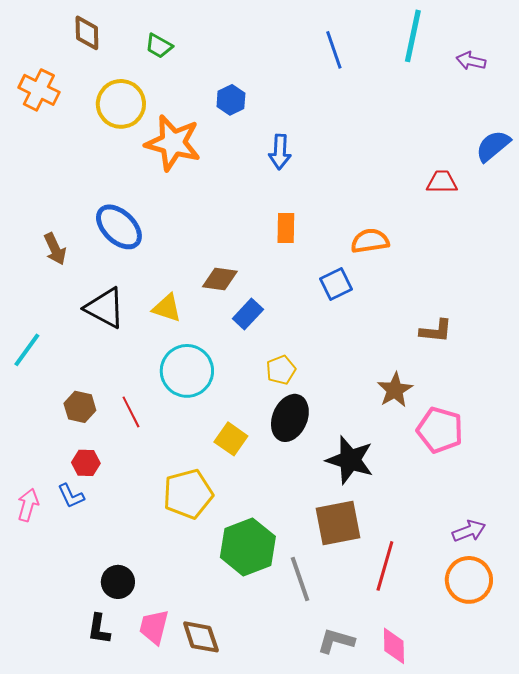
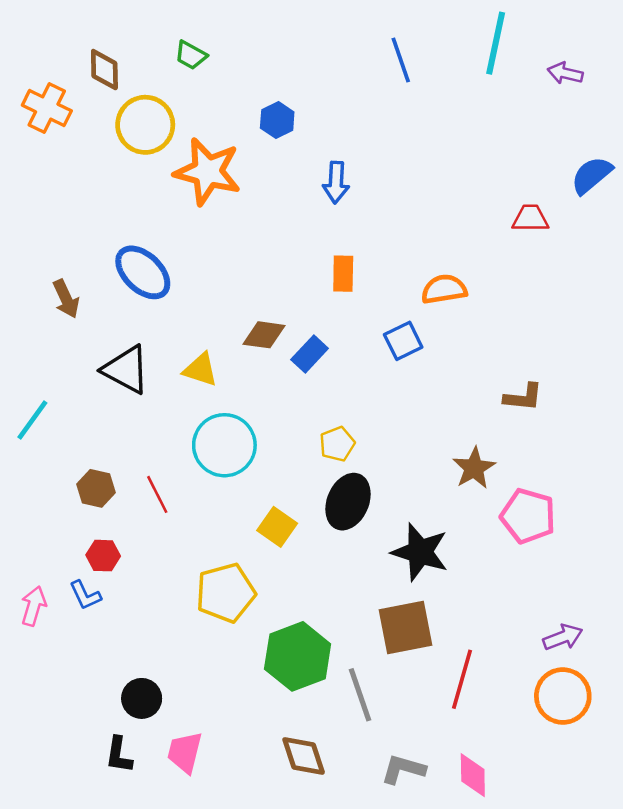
brown diamond: (87, 33) -> (104, 70), moved
blue rectangle: (248, 314) -> (310, 354), moved
brown diamond: (201, 637) -> (304, 756), moved

